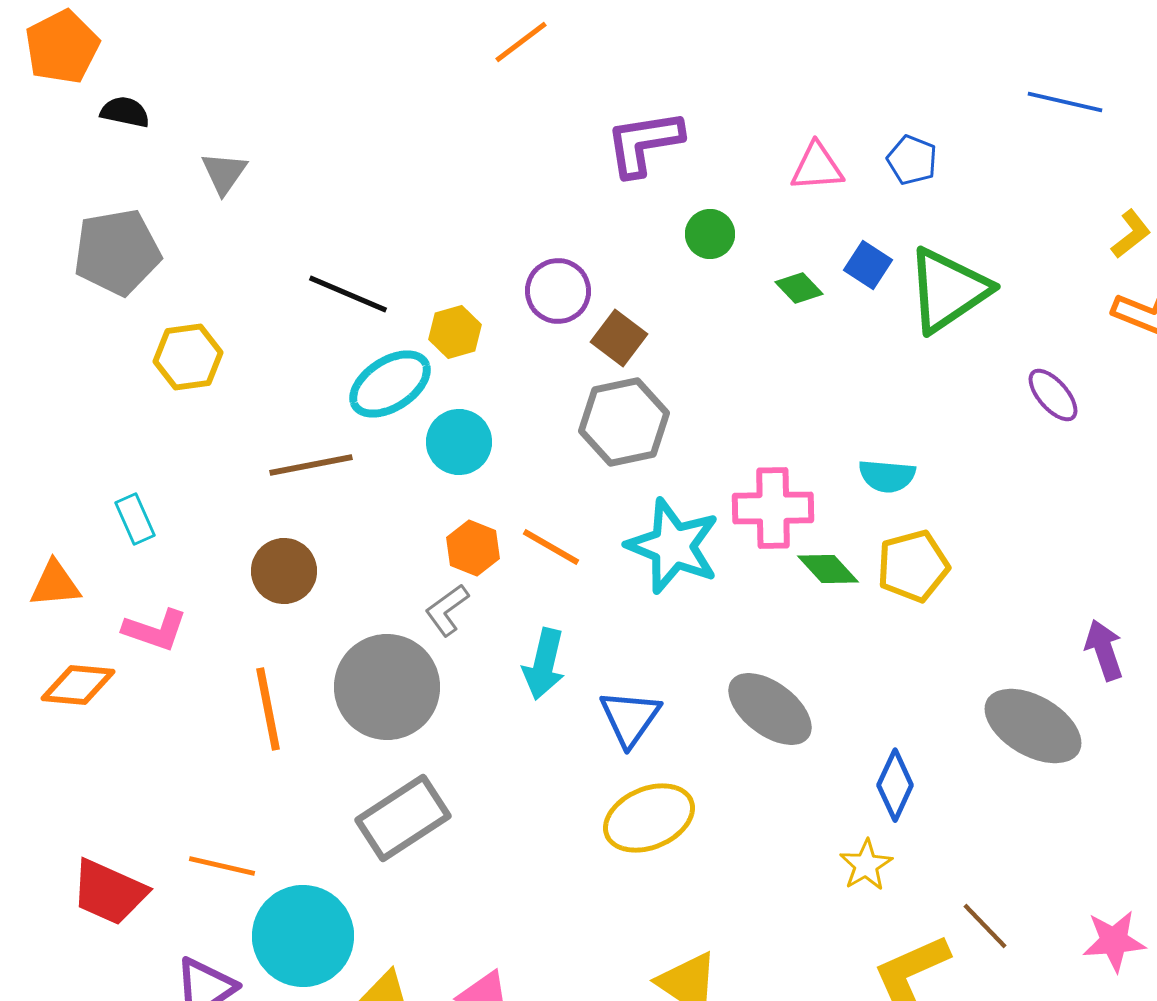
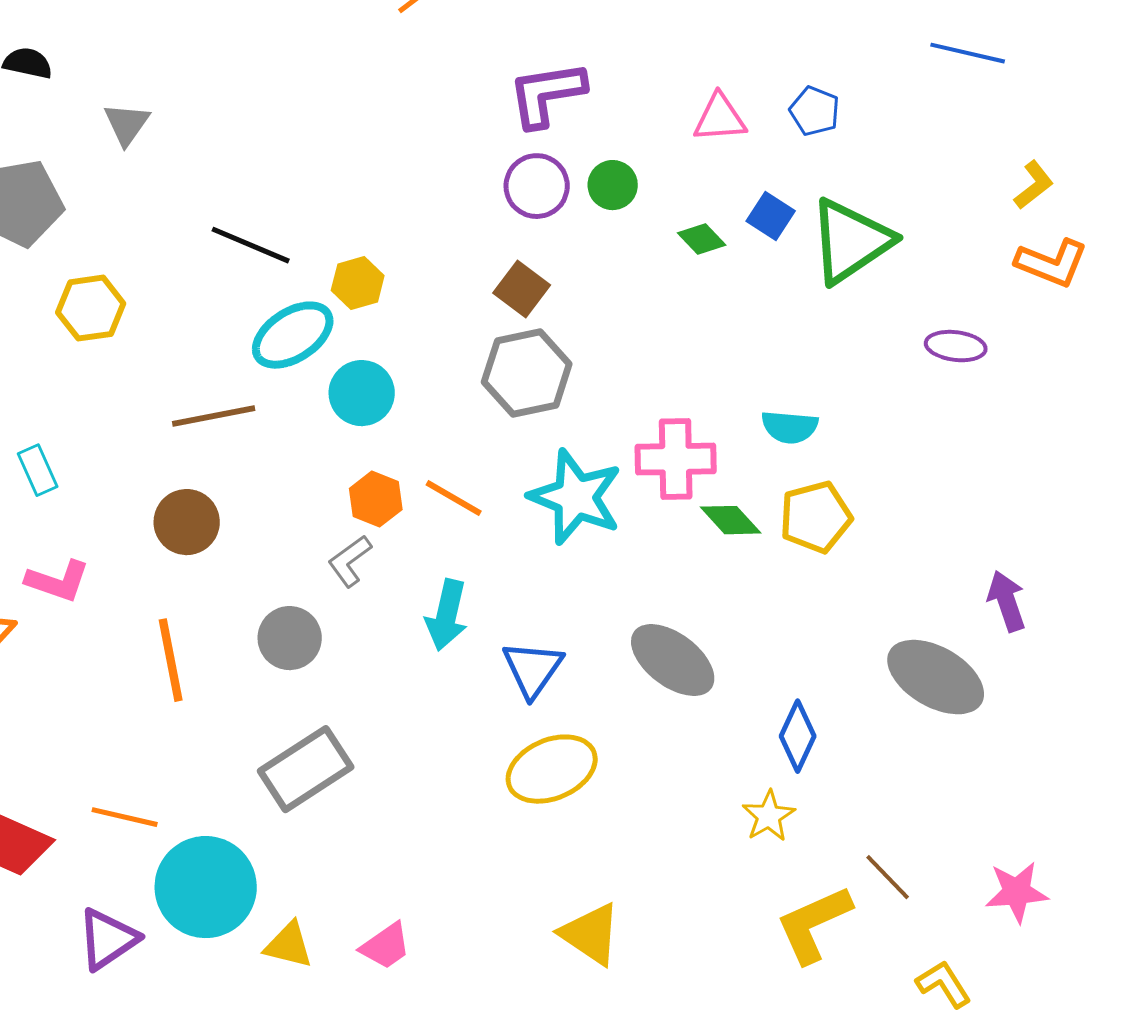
purple circle: (558, 291) -> (537, 186), moved
purple ellipse: (1053, 395) -> (956, 346), turned -42
gray circle: (387, 687) -> (290, 638), size x0.6

